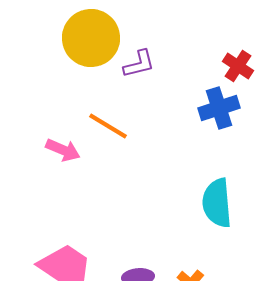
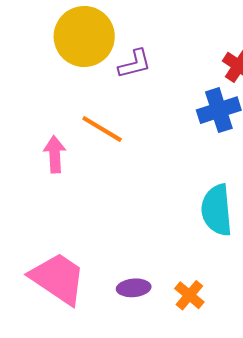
pink arrow: (63, 150) -> (55, 154), turned -116

